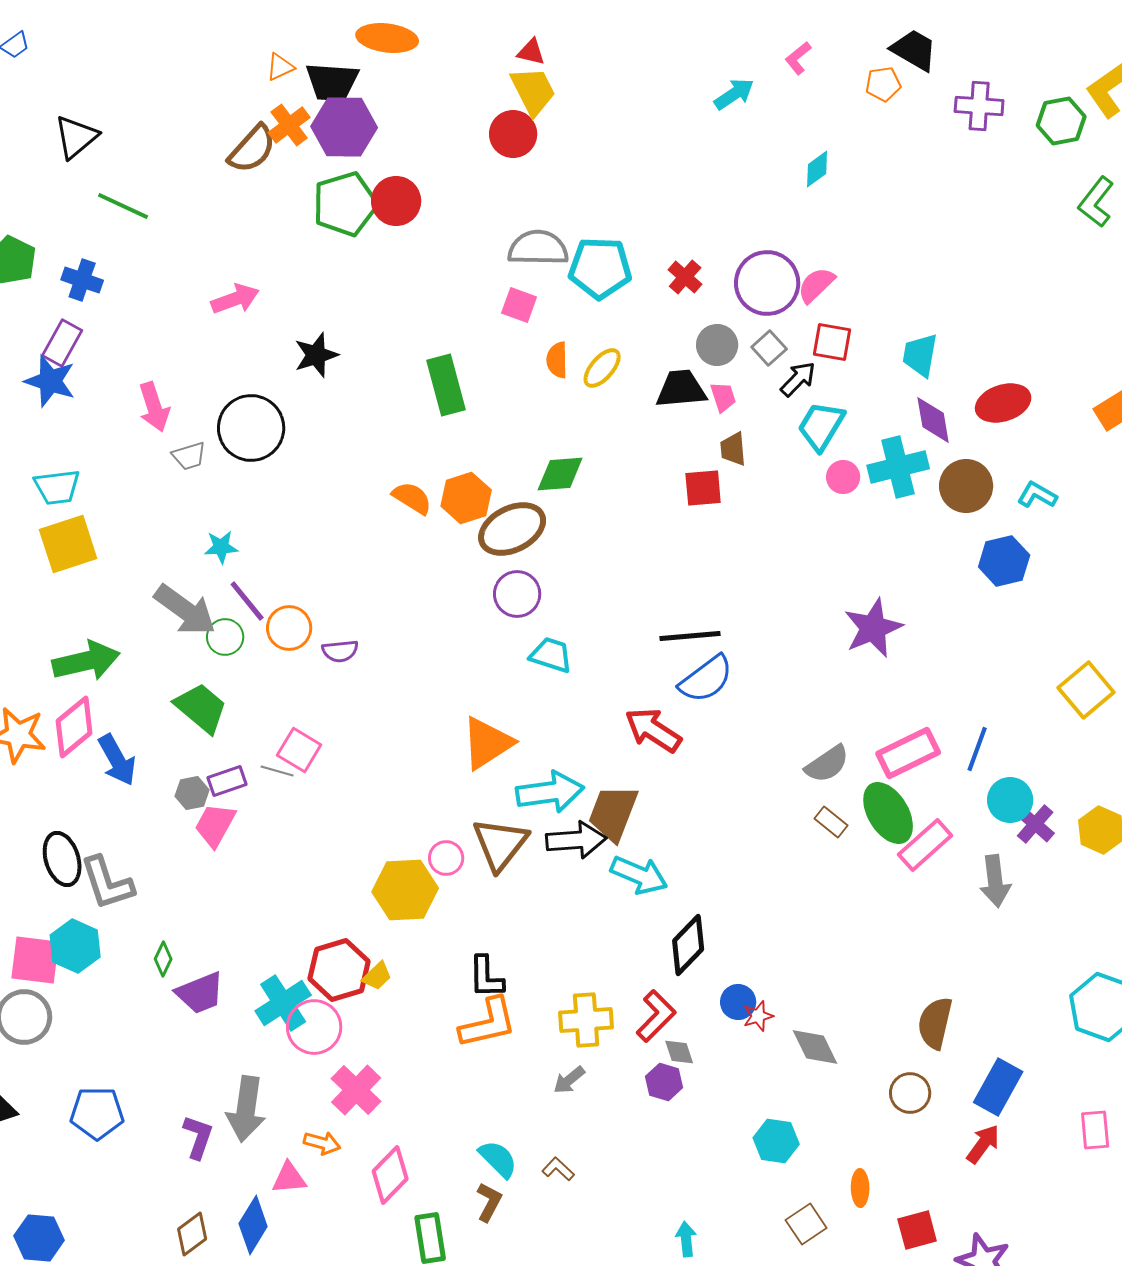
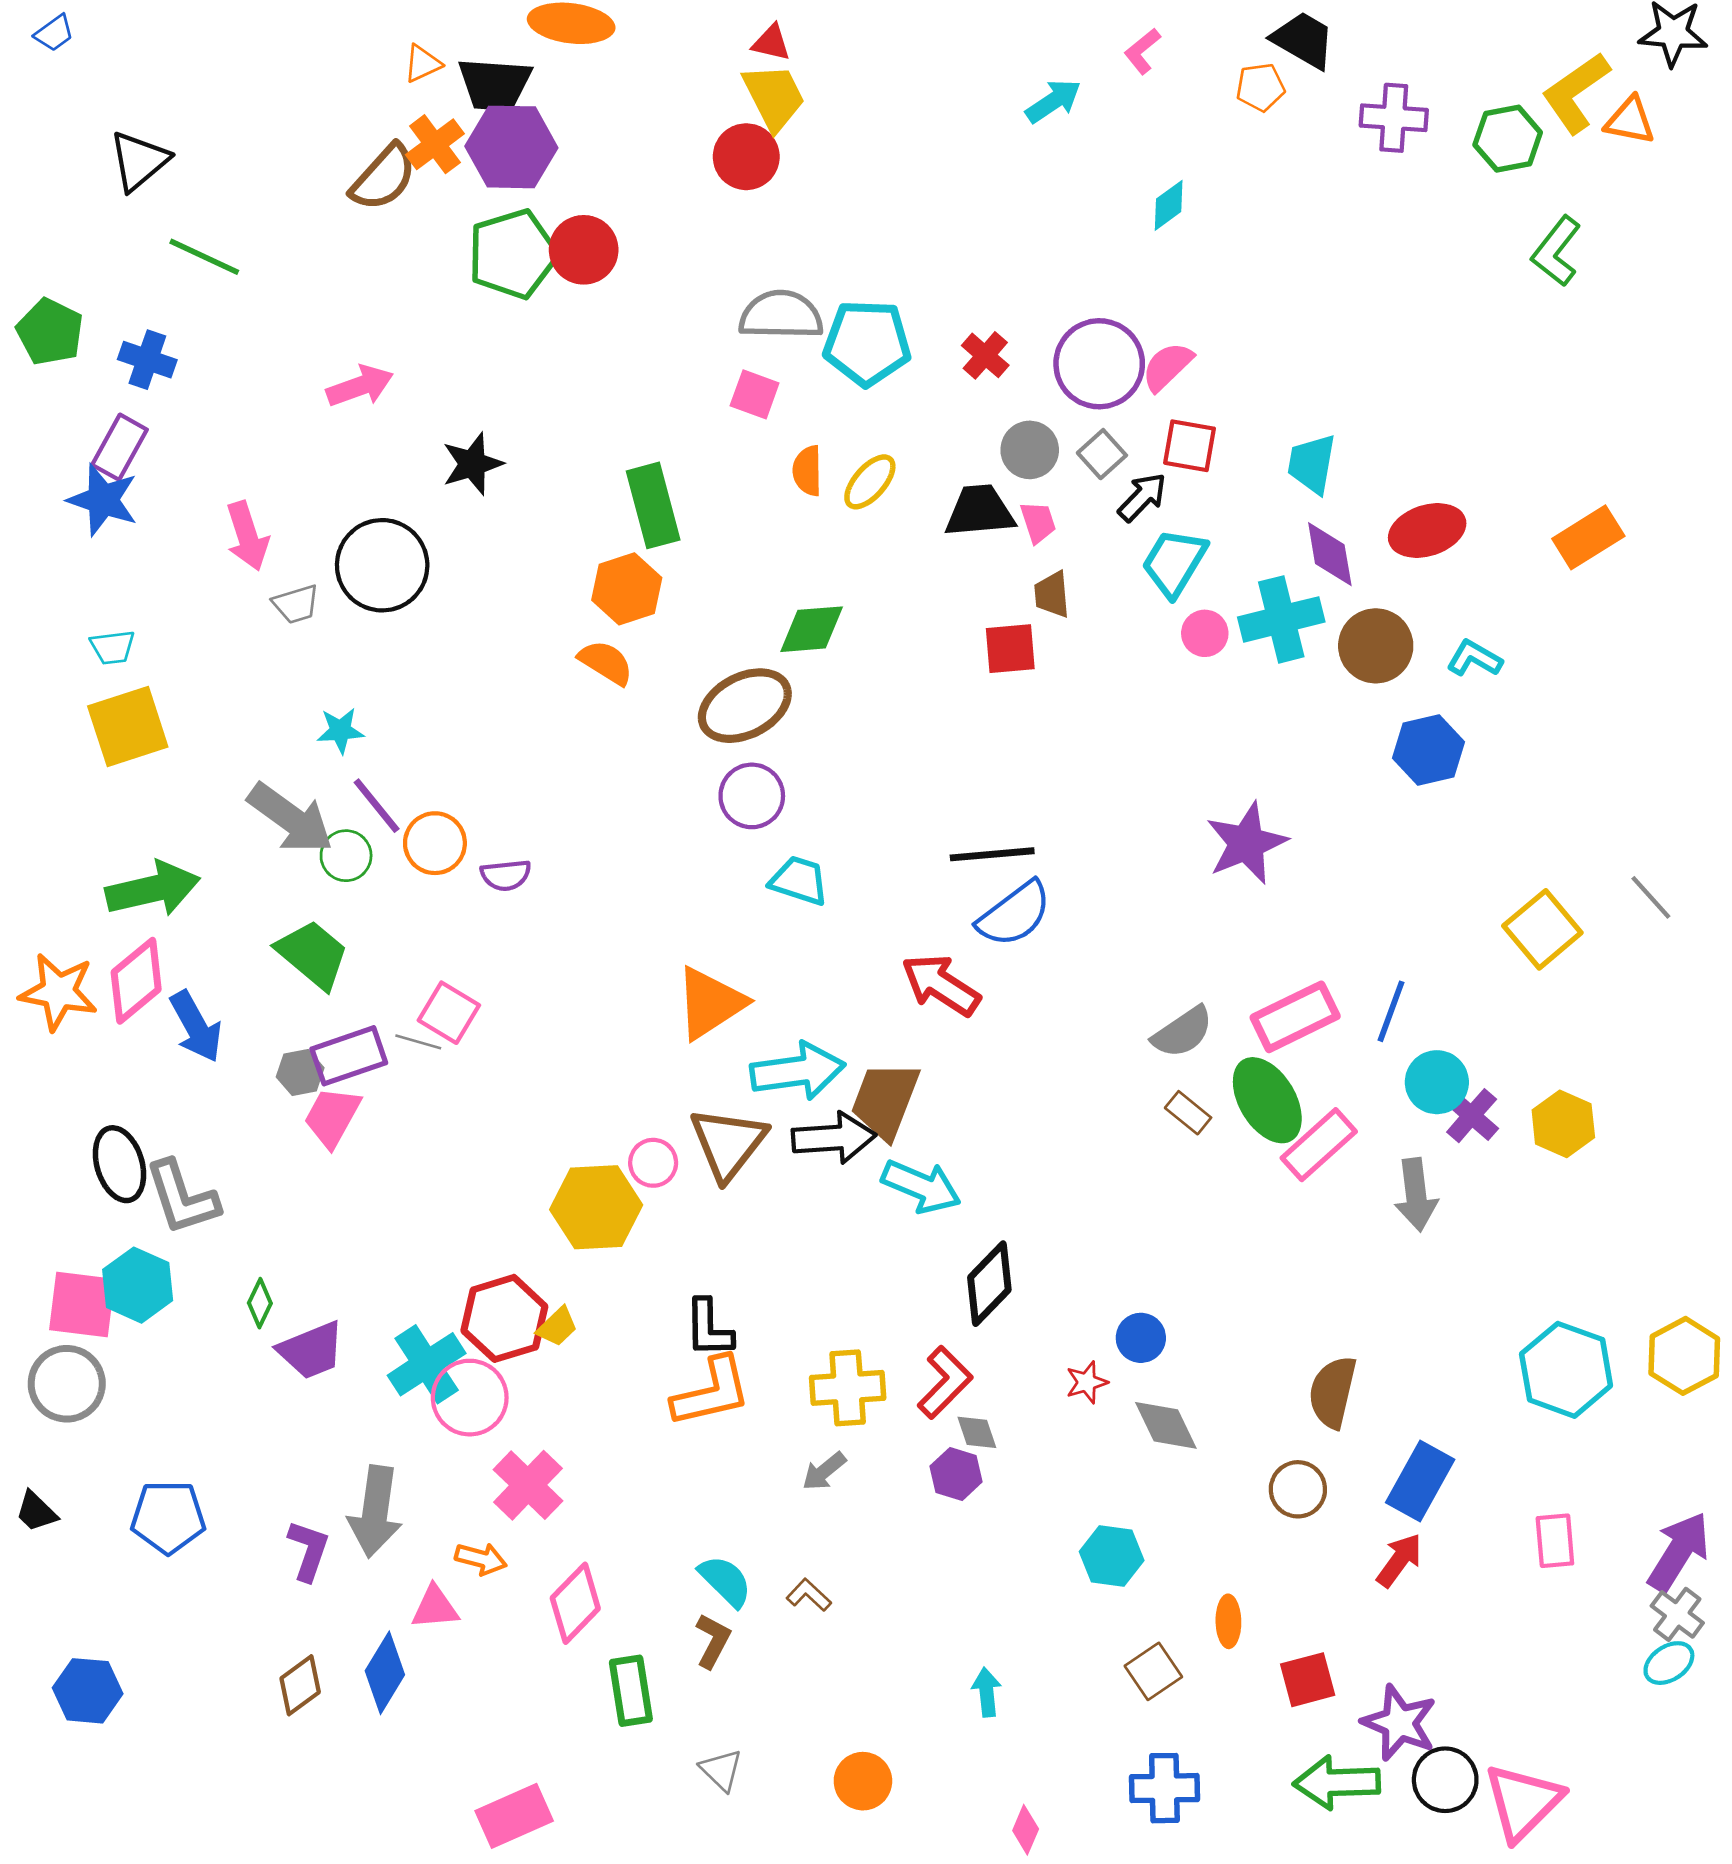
cyan trapezoid: (57, 487) -> (113, 647), size x0.7
orange hexagon: (466, 498) -> (627, 589), moved
purple rectangle: (227, 781) -> (349, 1056), size x1.4
blue circle: (738, 1002) -> (1141, 1338), moved

